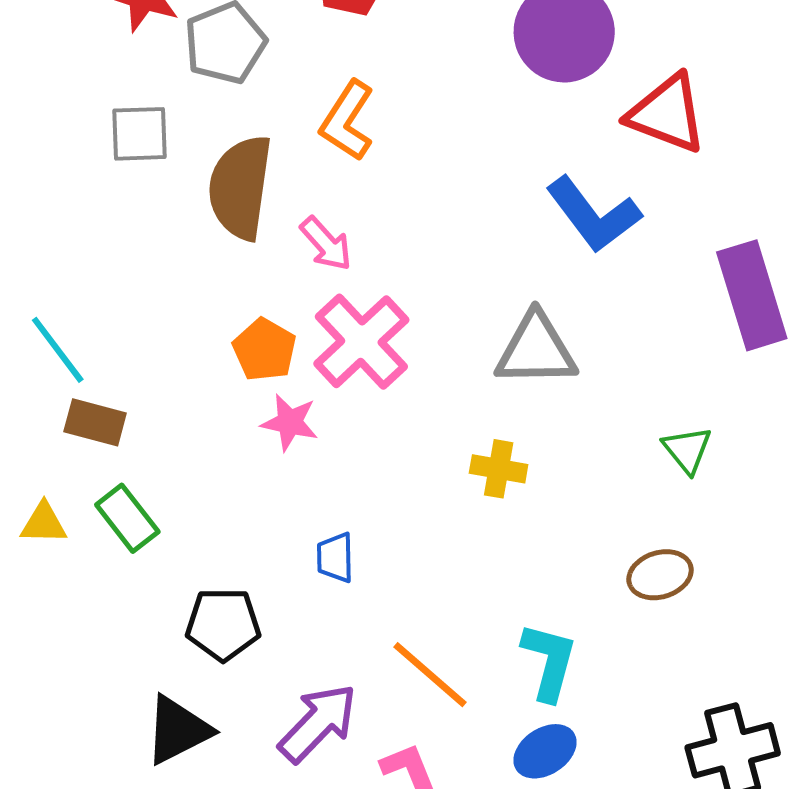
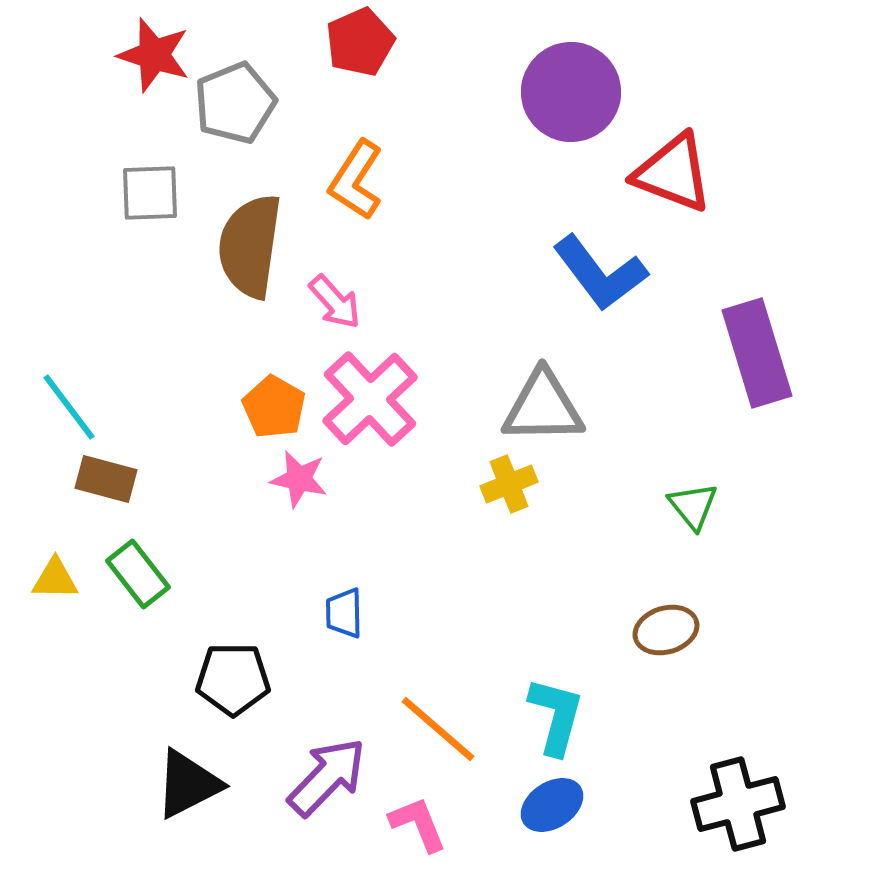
yellow cross: (499, 469) -> (509, 484), moved, turned -32

